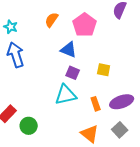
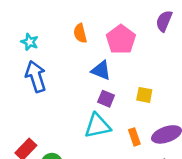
orange semicircle: (52, 20) -> (80, 33), turned -49

